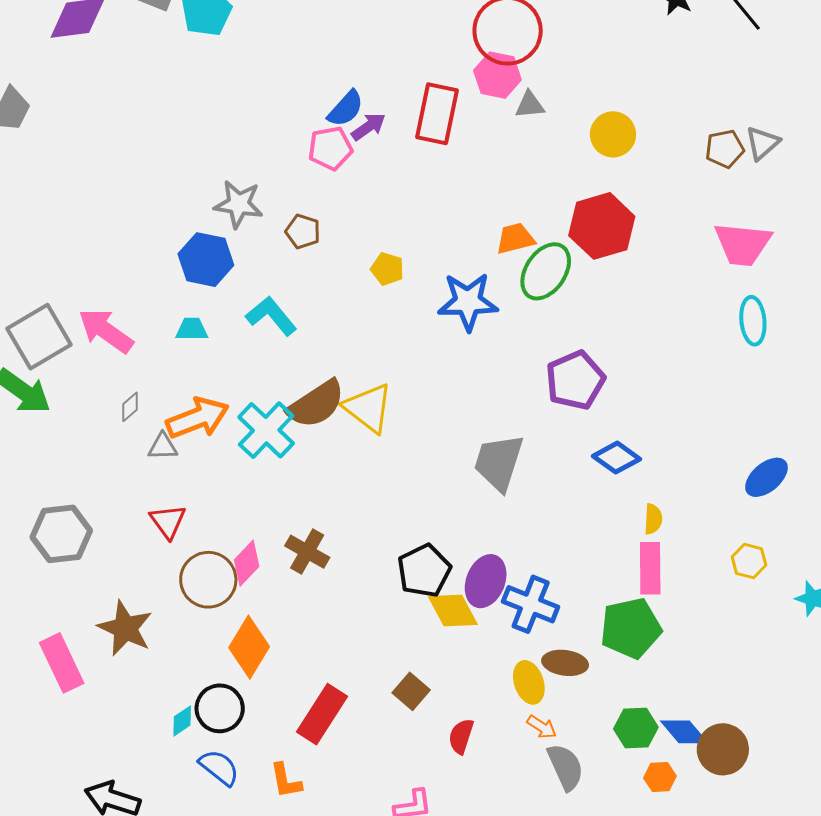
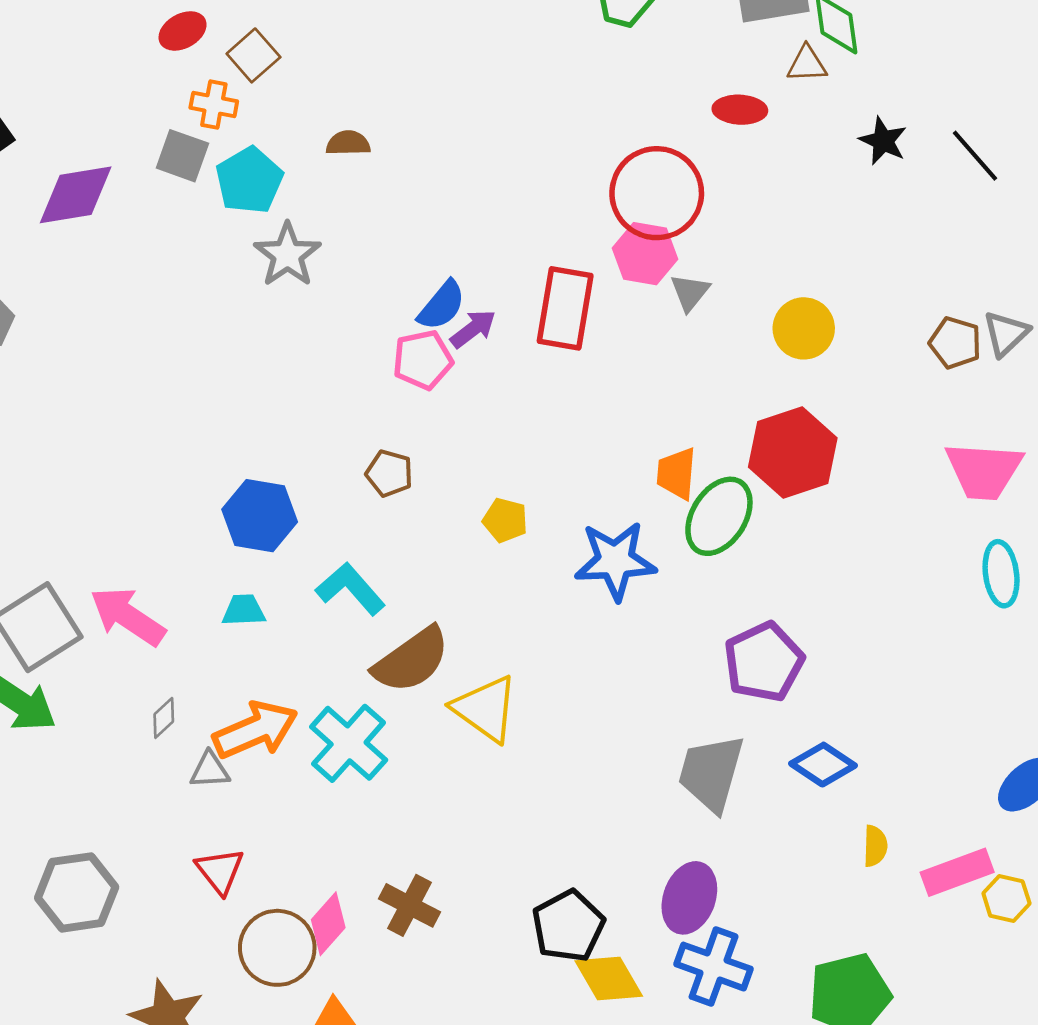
gray triangle: (530, 105) -> (690, 292), turned -44
brown pentagon: (725, 149) -> (955, 343), turned 30
gray star: (239, 204) -> (287, 255), moved, turned 30
orange trapezoid: (515, 239) -> (676, 473), turned -69
brown semicircle: (316, 404) -> (411, 660), moved
gray trapezoid: (499, 462) -> (711, 773), moved
pink rectangle: (650, 568) -> (957, 872), moved, turned 72
purple ellipse: (486, 581) -> (689, 898), moved

